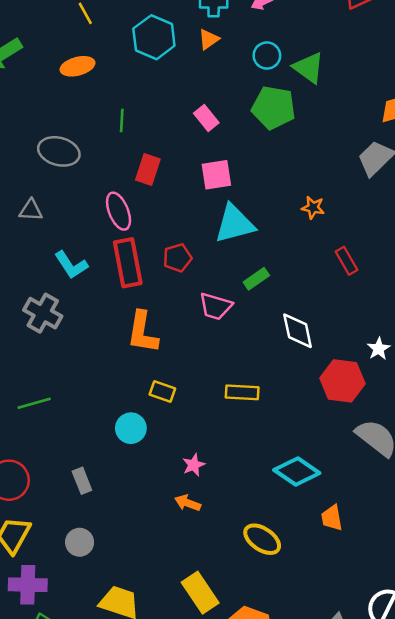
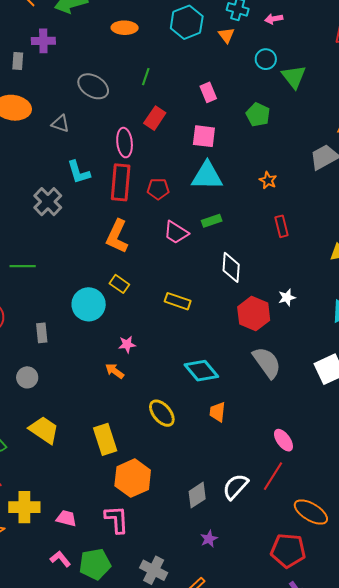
orange triangle: (209, 39) -> (226, 35), turned -48
green pentagon: (274, 108) -> (258, 115), moved, size x0.7
cyan circle: (131, 428) -> (89, 304), size x1.4

